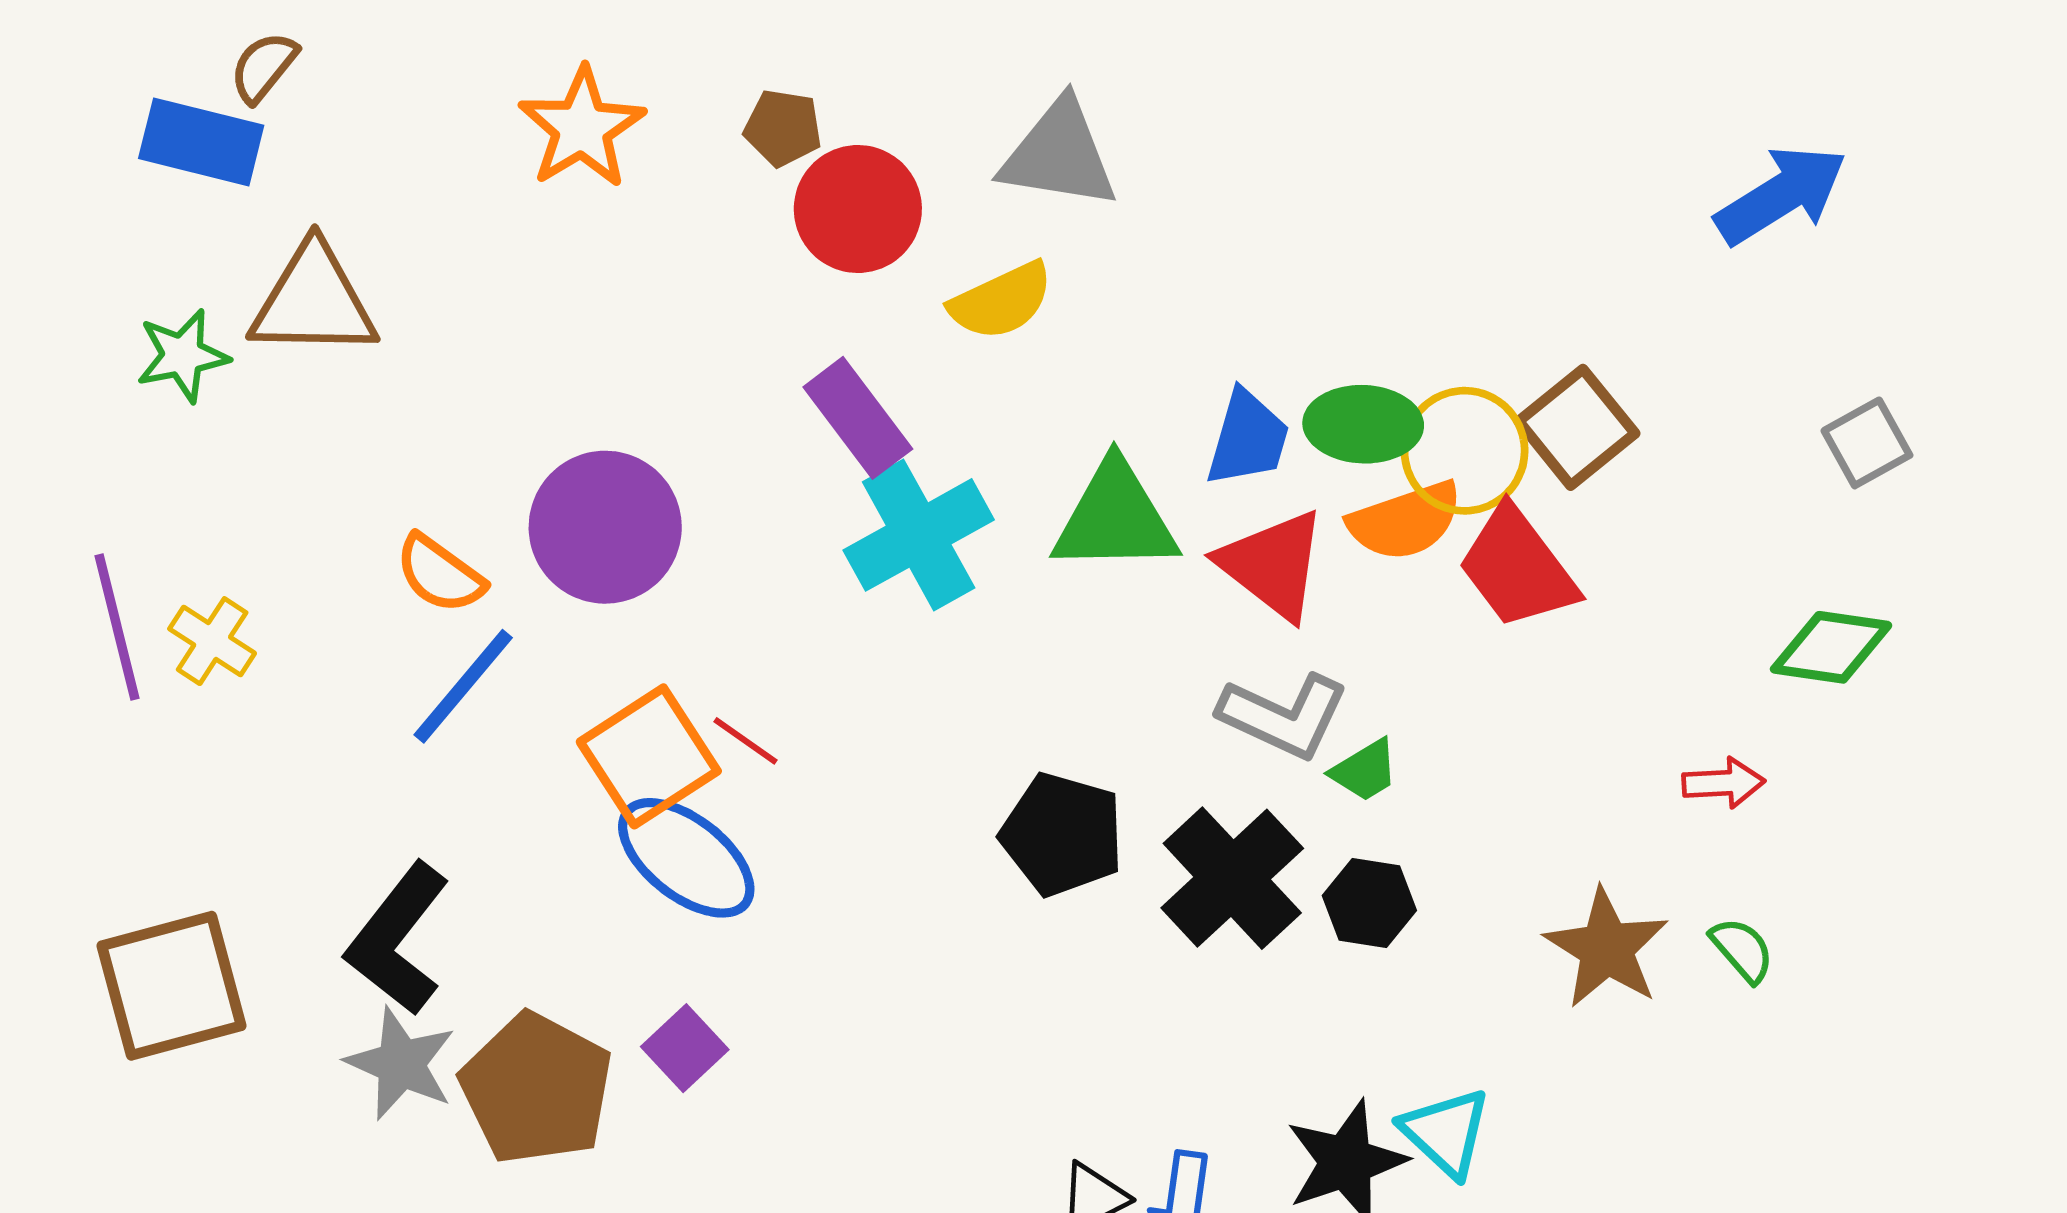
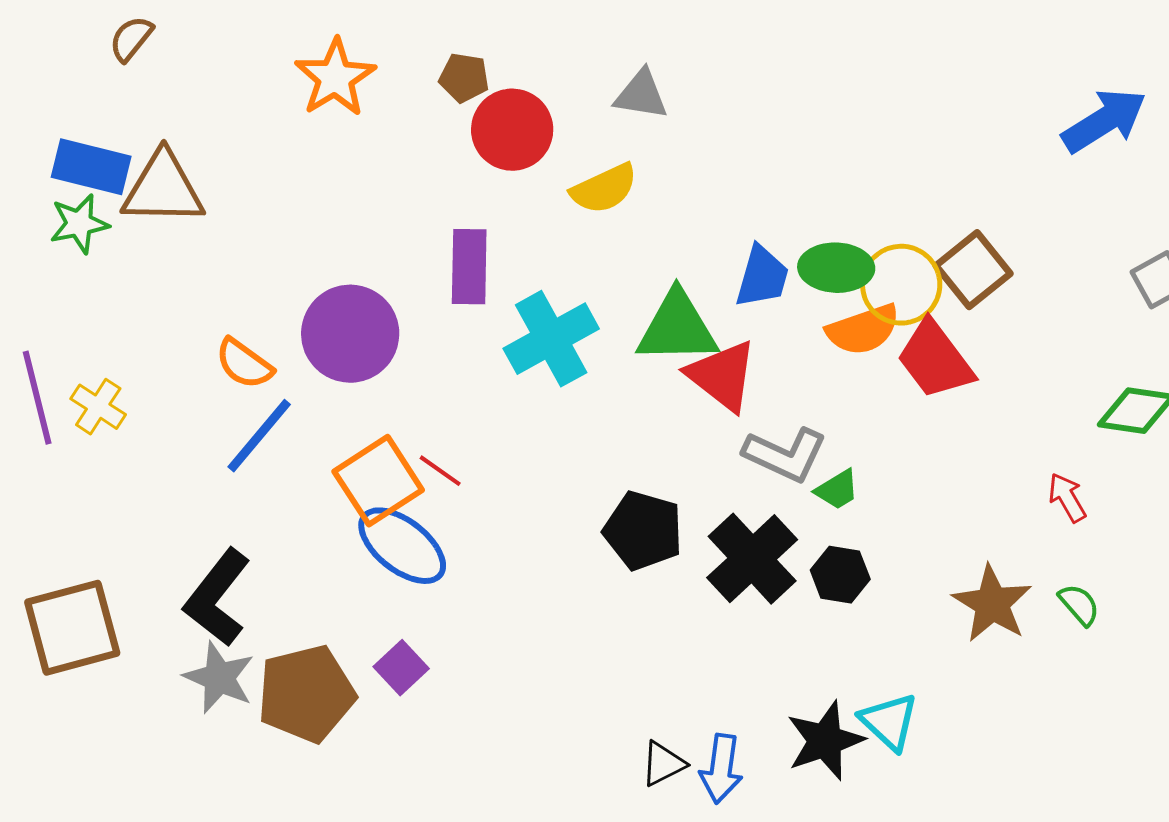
blue rectangle: (201, 142) -> (91, 167), moved
gray triangle: (1059, 154) -> (641, 95), size x0.7
purple rectangle: (858, 418) -> (469, 267), moved, turned 38
red triangle: (1273, 565) -> (722, 376), moved
red arrow: (1723, 783) -> (1067, 498), turned -117
brown pentagon: (537, 1089) -> (306, 694), turned 30

